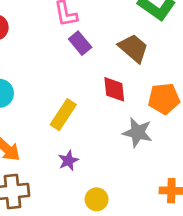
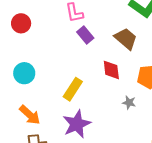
gray star: (138, 132) -> (129, 103), size x0.6
purple star: (68, 161) -> (77, 124), size x1.8

